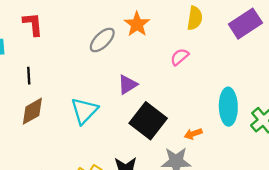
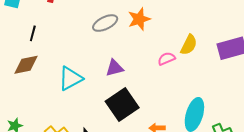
yellow semicircle: (195, 18) -> (189, 45), moved

